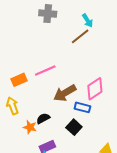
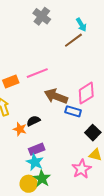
gray cross: (48, 14) -> (42, 16), turned 30
brown arrow: (65, 93) -> (56, 96), turned 50
black square: (74, 127) -> (93, 133), moved

